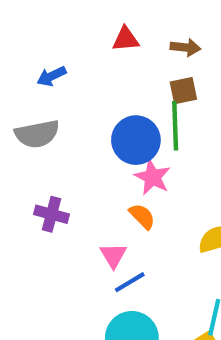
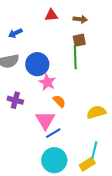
blue circle: (136, 140) -> (37, 64), moved
pink star: (152, 177) -> (47, 82), moved
pink triangle: (113, 255) -> (45, 120), size x1.5

